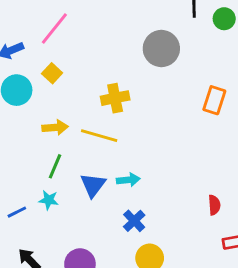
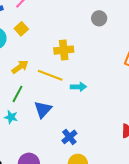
gray circle: (161, 49) -> (99, 18), size x0.6
yellow arrow: (55, 128) -> (20, 67), turned -36
cyan arrow: (128, 180) -> (78, 87), moved

